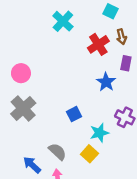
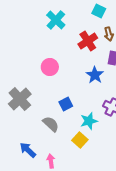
pink circle: (21, 73) -> (50, 67), moved
gray semicircle: (57, 152) -> (51, 124), moved

